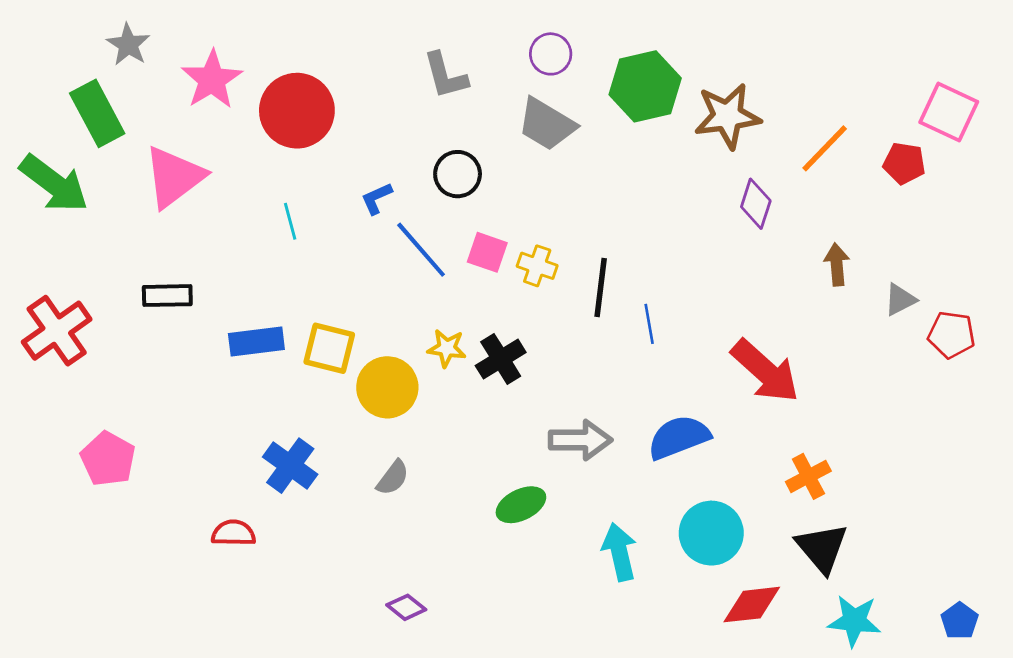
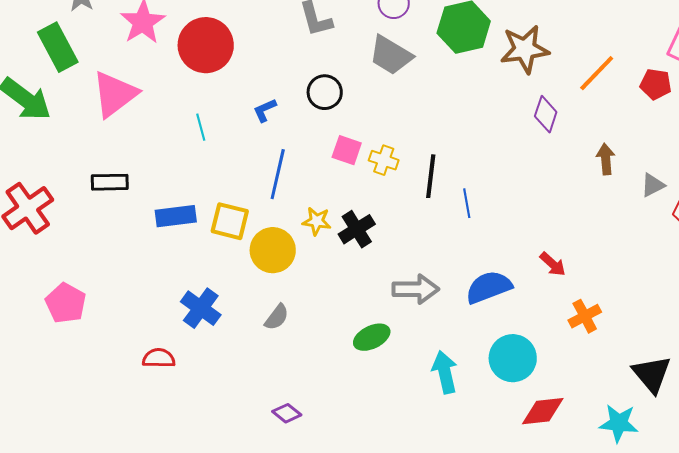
blue line: (421, 250) -> (278, 174), moved, turned 54
red arrow: (765, 371) -> (553, 264), moved, size x0.5
black triangle: (822, 548) -> (652, 374), moved

